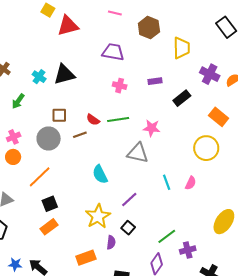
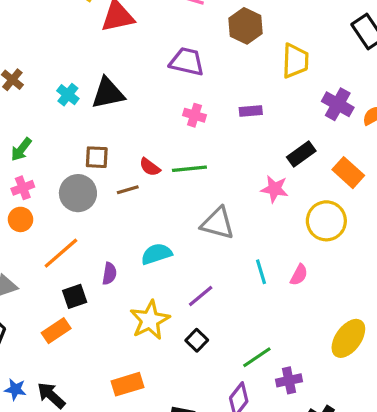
black rectangle: (182, 98) -> (301, 154), moved
green arrow: (18, 101) -> (21, 149), moved
pink star: (152, 128) -> (275, 189), moved
cyan semicircle: (100, 174) -> (156, 254), turned 96
orange rectangle: (49, 227) -> (56, 331), moved
purple semicircle: (111, 242) -> (109, 274), moved

